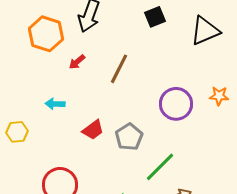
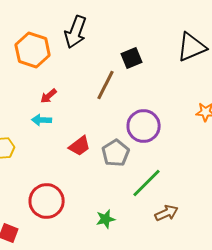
black square: (155, 17) -> (132, 58), moved
red arrow: (77, 62) -> (49, 96), moved
purple circle: (176, 104) -> (144, 126), moved

